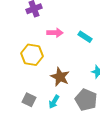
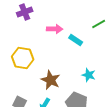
pink arrow: (55, 33) -> (55, 29), moved

